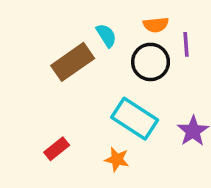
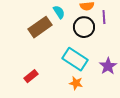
orange star: (117, 159) -> (76, 83), moved

